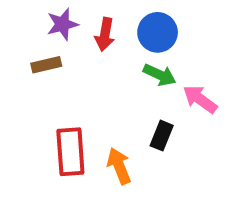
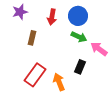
purple star: (62, 24) -> (20, 12), moved
brown rectangle: (46, 65) -> (32, 38), moved, turned -64
red rectangle: (70, 152) -> (35, 75), turned 40

